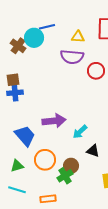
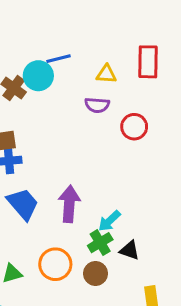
purple semicircle: (72, 57) -> (97, 105), size x0.7
purple arrow: (54, 121) -> (69, 204), turned -80
blue trapezoid: (25, 136) -> (23, 204), moved
green cross: (65, 176) -> (100, 243), moved

